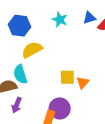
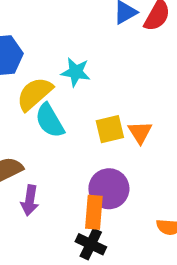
cyan star: (60, 20) -> (76, 72), moved
cyan semicircle: (20, 74) -> (50, 121), moved

